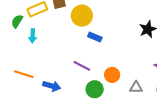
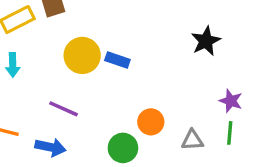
yellow circle: (82, 16) -> (82, 55), moved
purple line: (82, 66) -> (64, 109), moved

